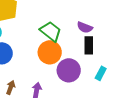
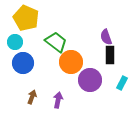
purple semicircle: (85, 27) -> (106, 37), turned 49
green trapezoid: (51, 31) -> (56, 42), moved

